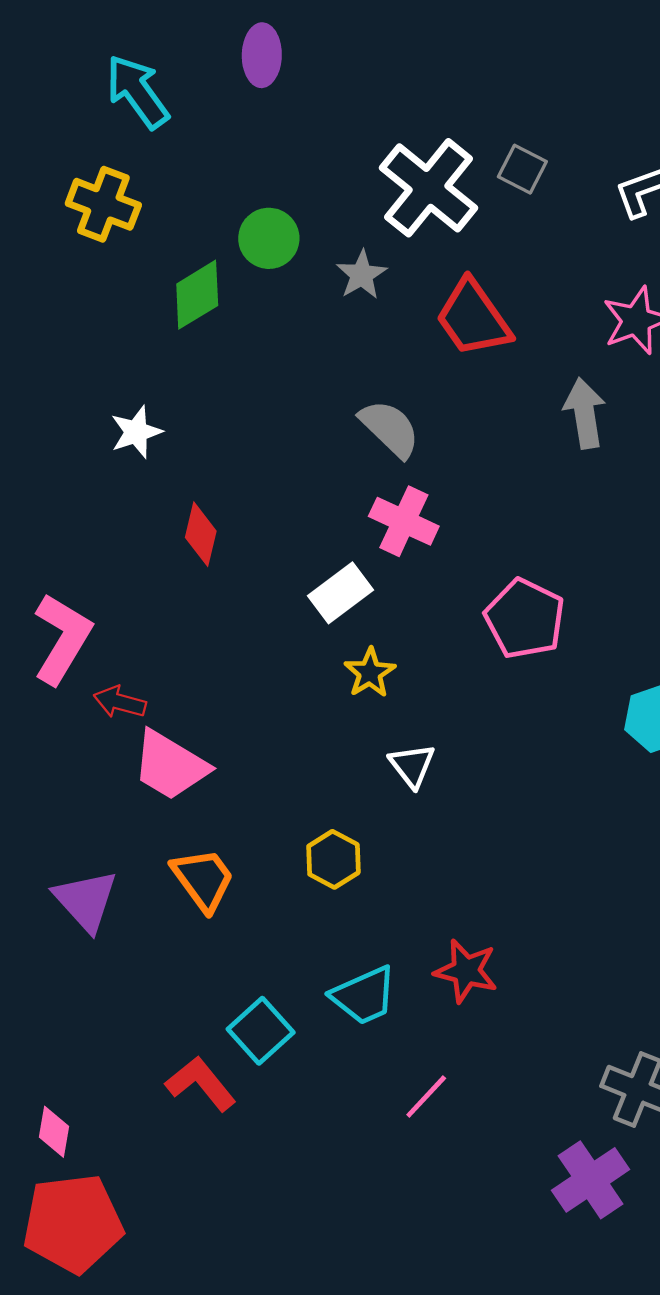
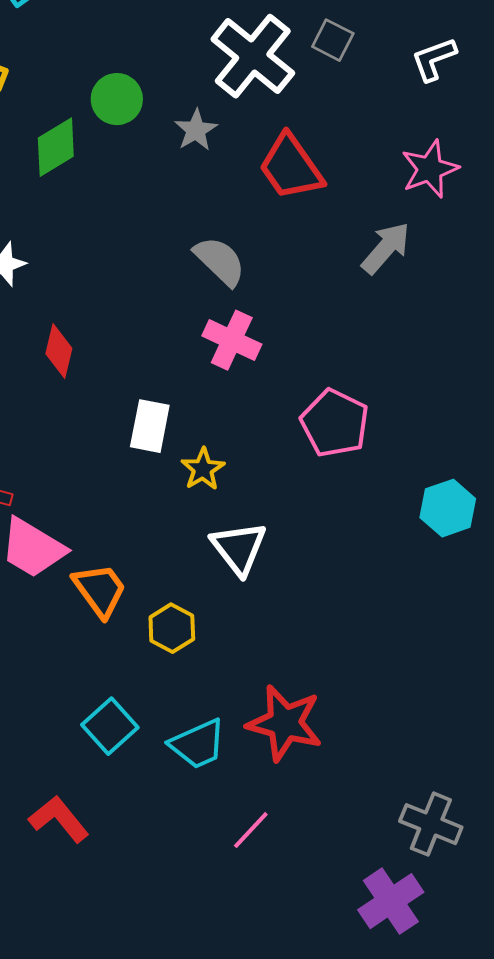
gray arrow: (585, 413) -> (386, 248), turned 50
white rectangle: (340, 593) -> (150, 426), moved, turned -42
white triangle: (412, 765) -> (239, 548), size x1.4
orange trapezoid: (203, 879) -> (100, 590), moved
red star: (466, 971) -> (285, 723), size x1.4
cyan square: (261, 1031) -> (110, 726), moved

